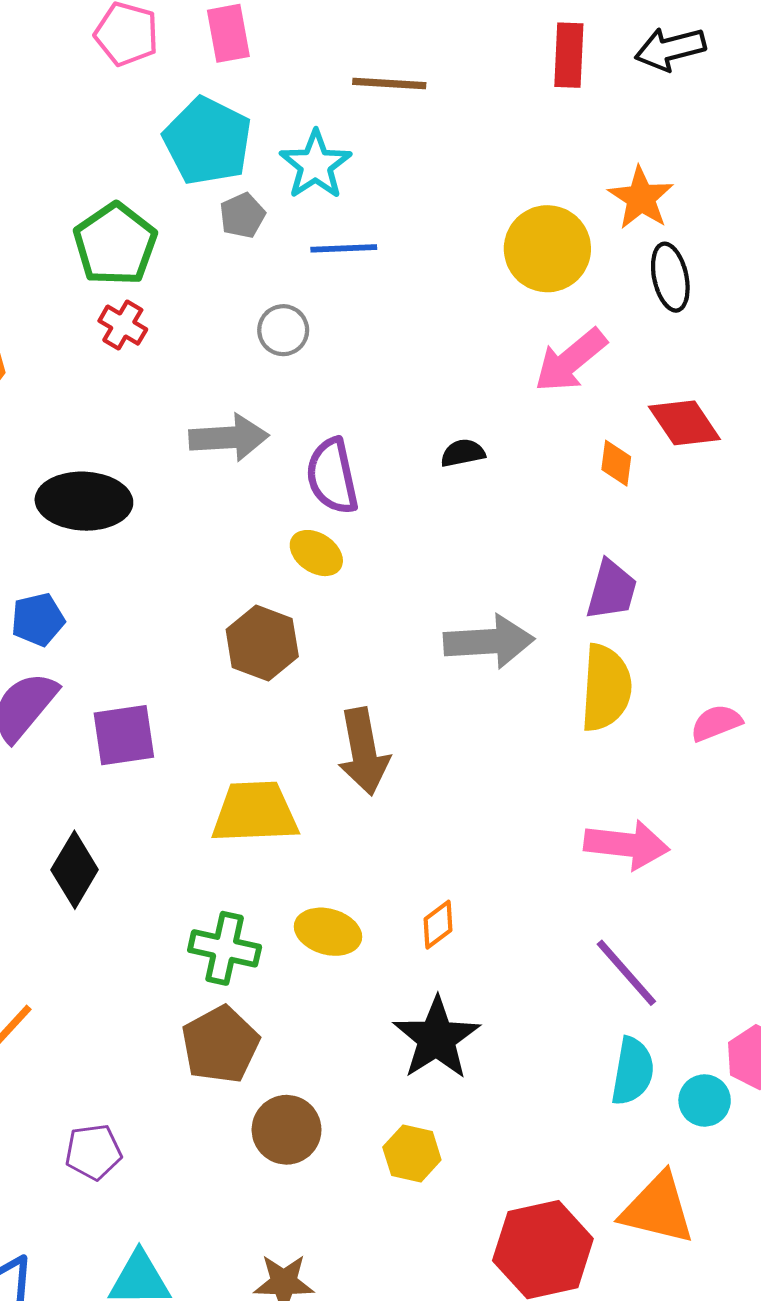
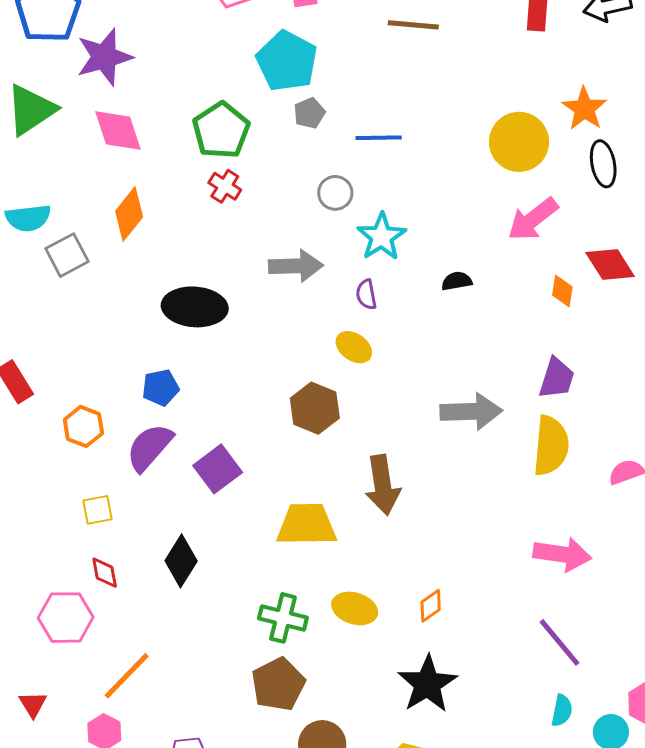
cyan star: (316, 165) -> (381, 237), moved
purple semicircle: (332, 476) -> (366, 295), size x0.6
purple square: (124, 735) -> (218, 469), turned -30
cyan semicircle: (632, 1071) -> (562, 710), size x0.7

